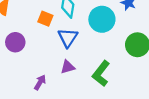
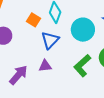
green L-shape: (101, 74) -> (82, 66), moved
purple arrow: (40, 82) -> (18, 75), size x1.5

